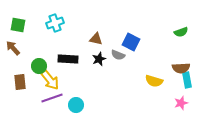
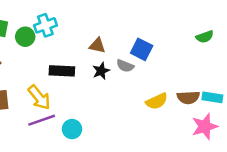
green circle: (39, 66) -> (25, 37), moved
brown semicircle: (181, 68) -> (188, 97), moved
cyan rectangle: (187, 80) -> (212, 97), turned -70
yellow semicircle: (154, 81) -> (157, 101), moved, turned -42
pink star: (181, 103) -> (205, 126), size x1.5

